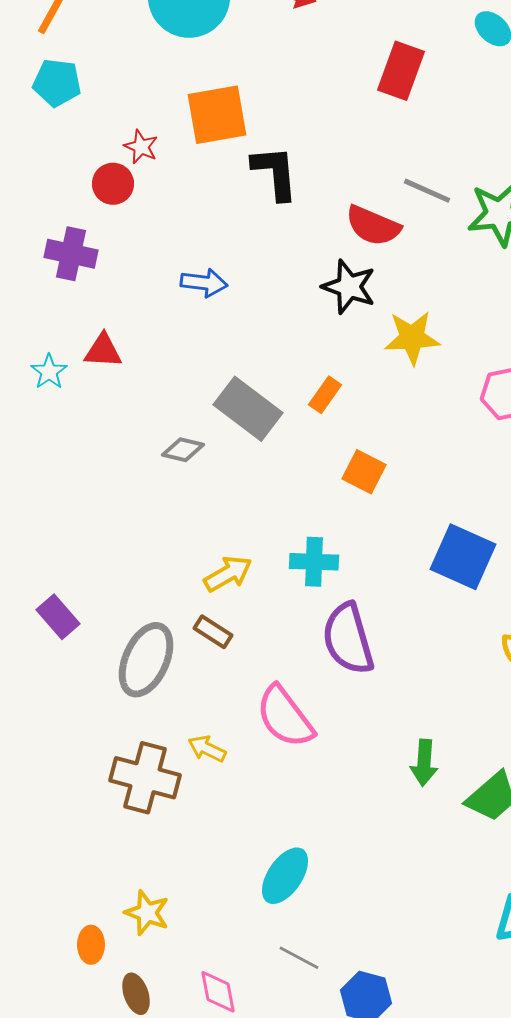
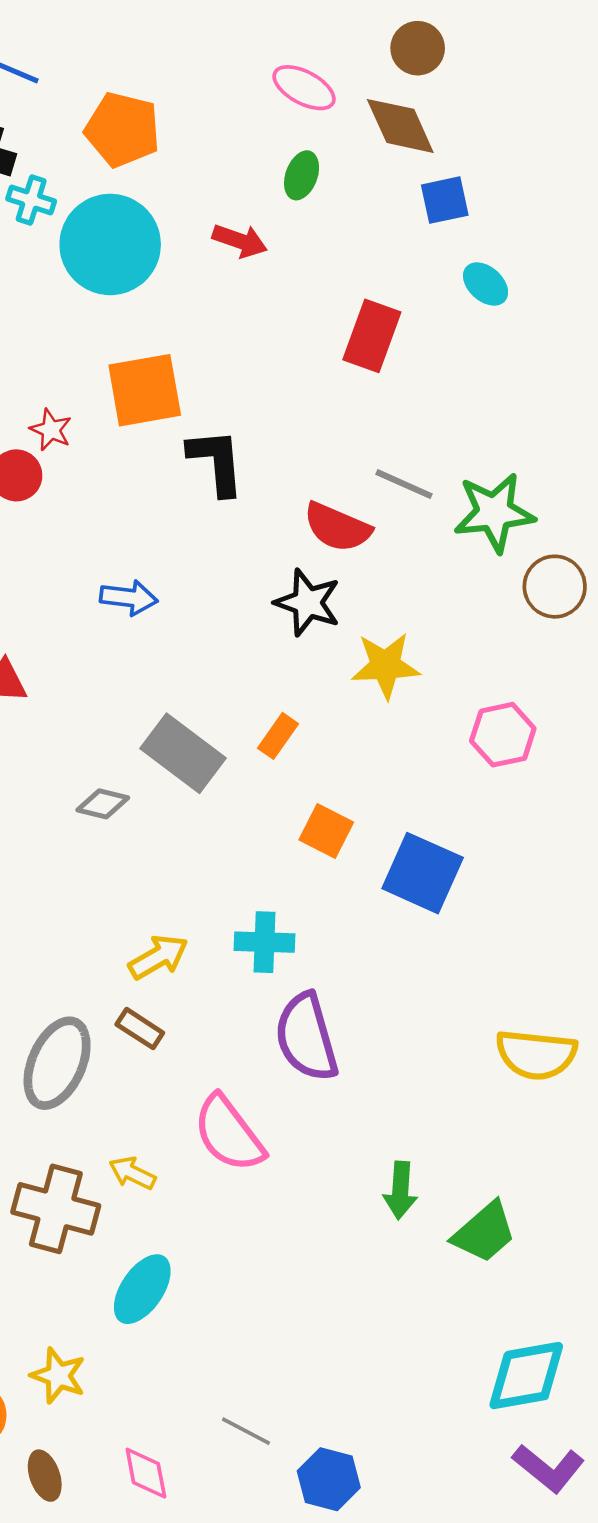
blue square: (463, 557) -> (423, 873), moved
cyan ellipse: (285, 876) -> (142, 1289), moved

